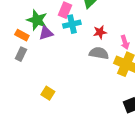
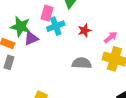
pink arrow: (125, 42) -> (111, 37), turned -104
gray semicircle: (99, 53) -> (82, 63), moved

